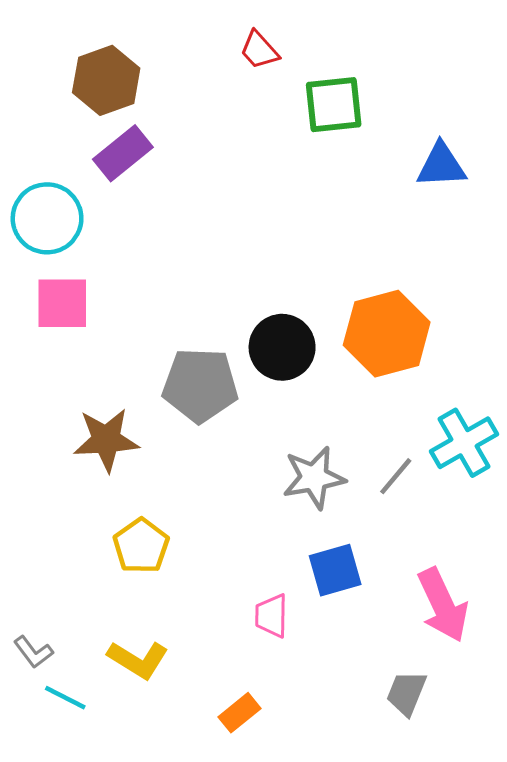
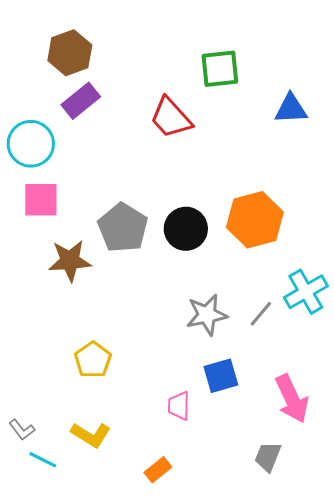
red trapezoid: (259, 50) -> (171, 118), moved, size x1.6
gray pentagon: (200, 385) -> (123, 228), moved, turned 30
brown star: (106, 440) -> (70, 261), moved

